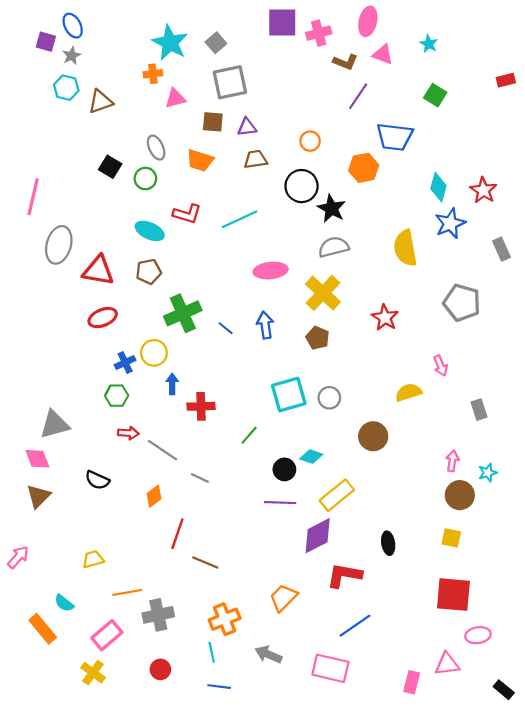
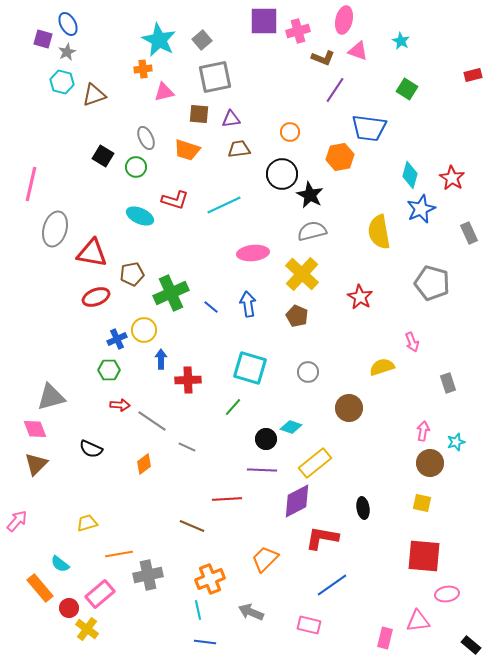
brown pentagon: (149, 272) -> (132, 274), moved
cyan square: (289, 395) -> (250, 368), moved, turned 32
red line: (177, 534) -> (227, 499), moved, turned 68
pink rectangle: (330, 668) -> (309, 625), size x0.7
red circle: (160, 669) -> (69, 608), moved

